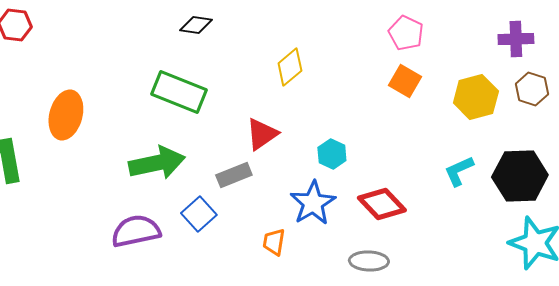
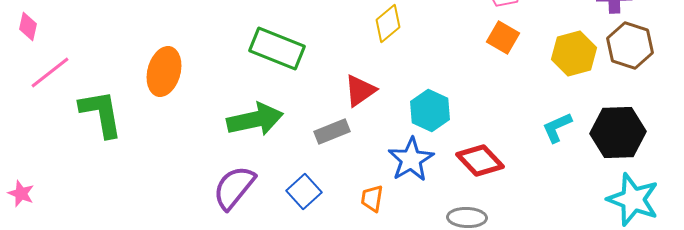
brown hexagon: (532, 89) -> (630, 46), size x1.4
cyan hexagon: (332, 154) -> (430, 111), size x1.4
blue square: (199, 214) -> (304, 192), moved
purple semicircle: (136, 231) -> (234, 188), turned -39

